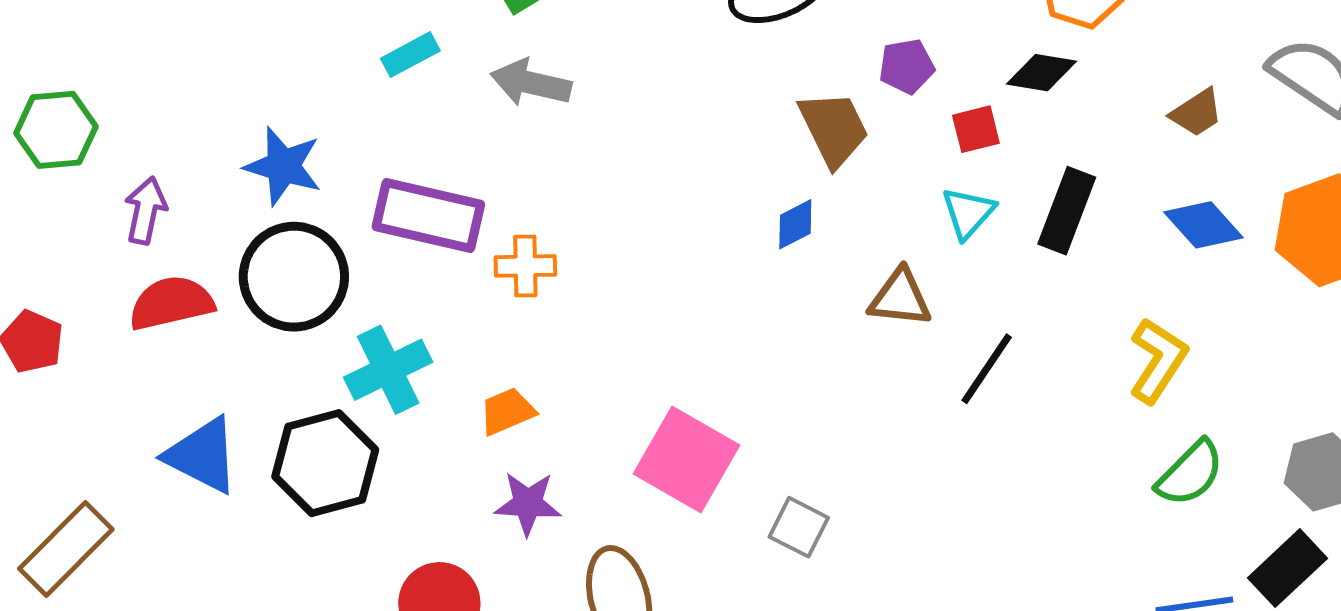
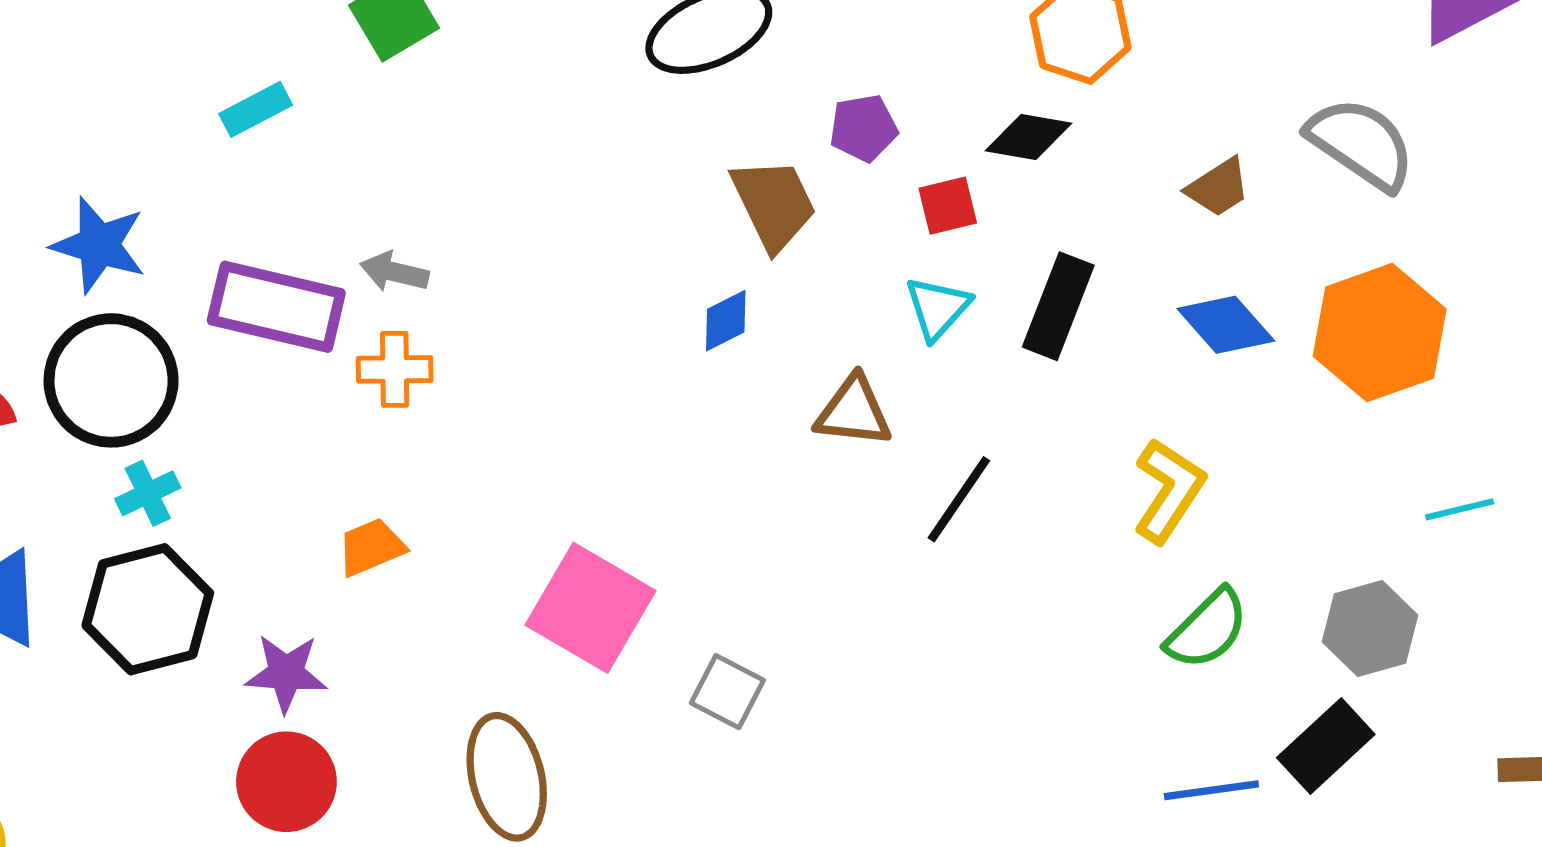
gray arrow: (531, 83) -> (394, 272), moved, size x0.7
cyan cross: (388, 370) -> (148, 493), moved, size x0.6
purple star: (528, 503) -> (286, 673), moved

